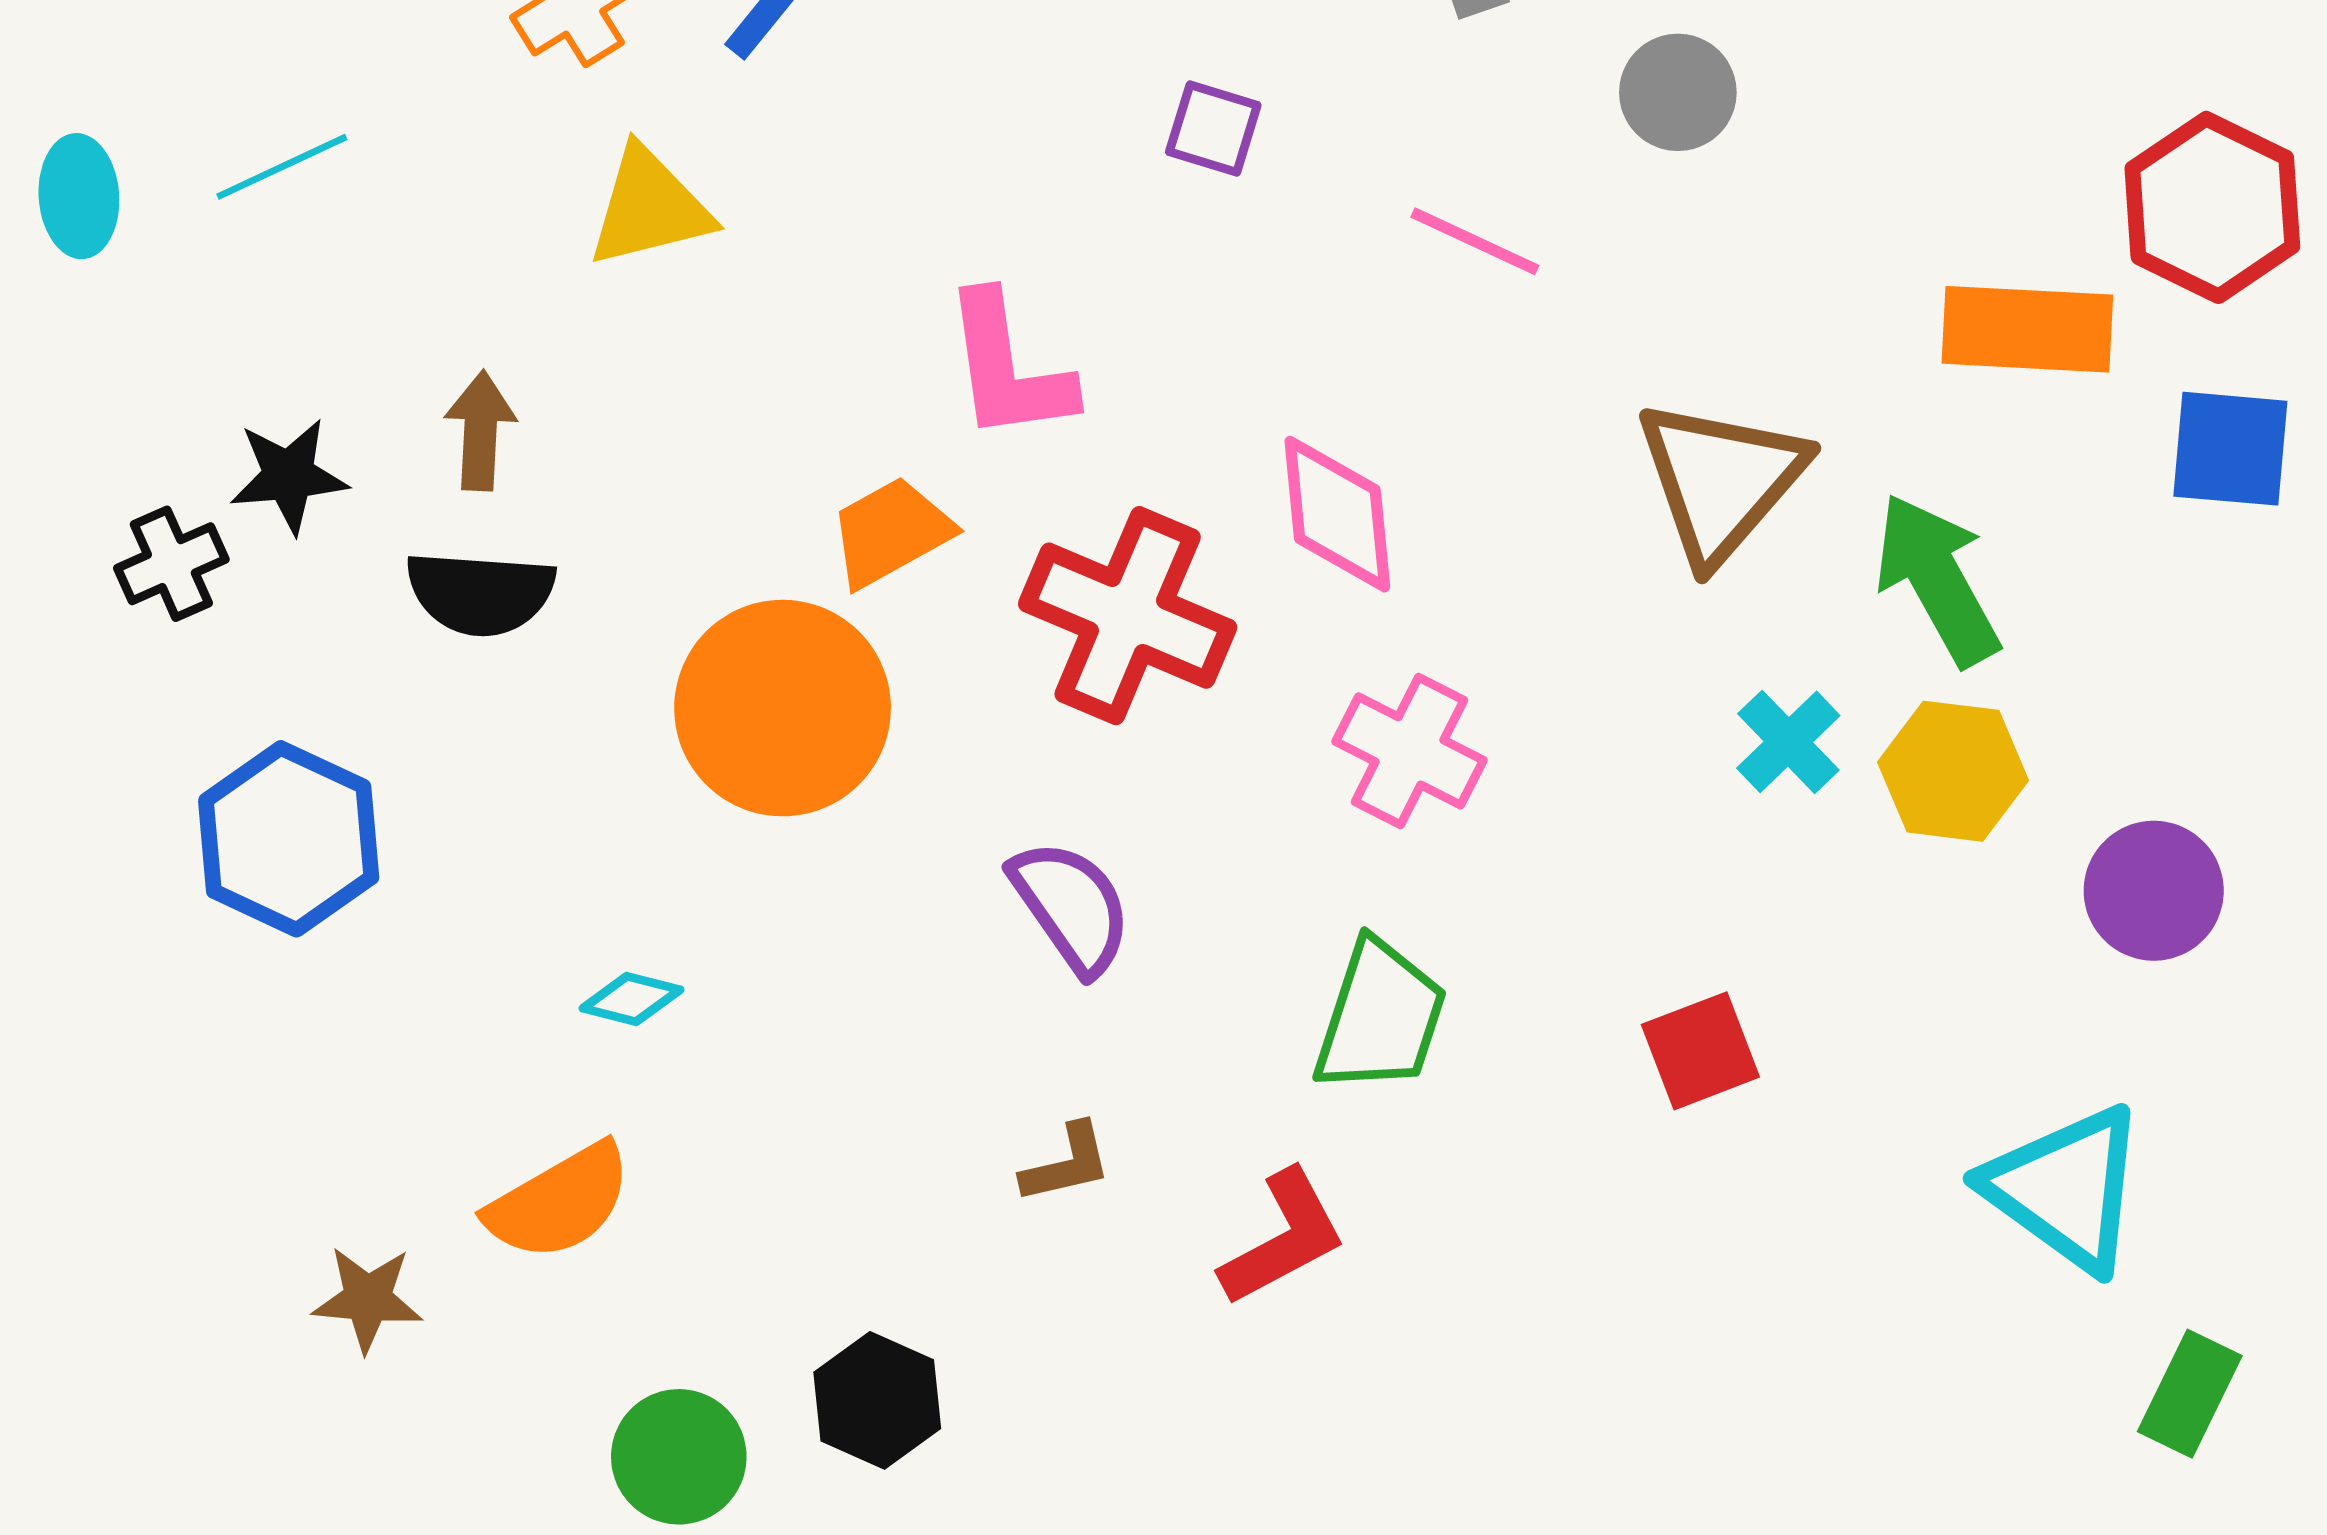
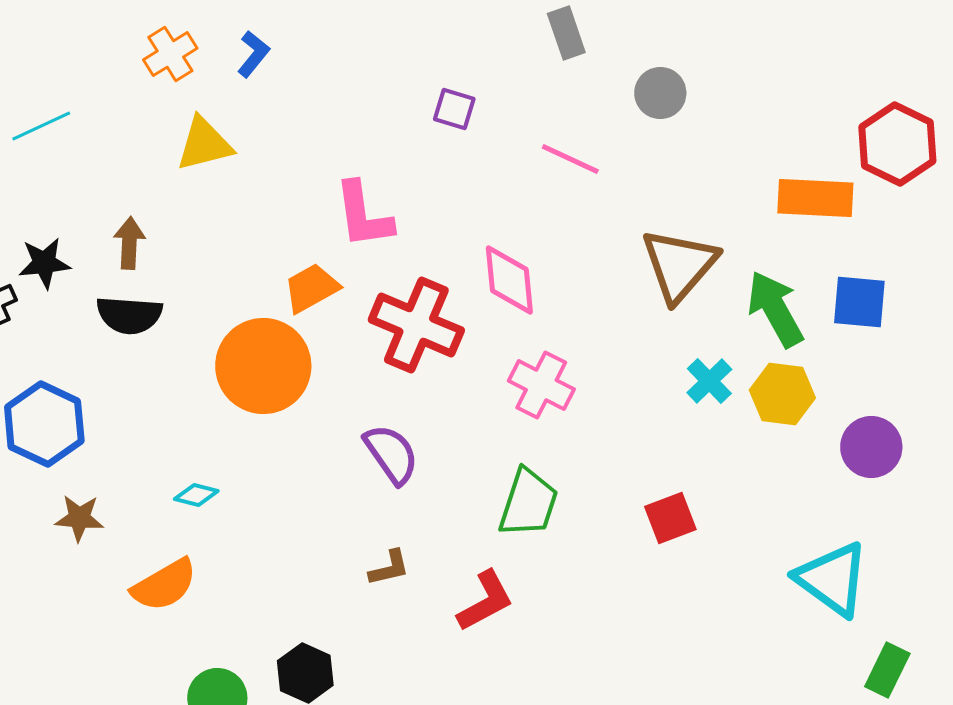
blue square: (2230, 449) -> (859, 302), moved
brown star: (368, 1299) -> (79, 518), moved

